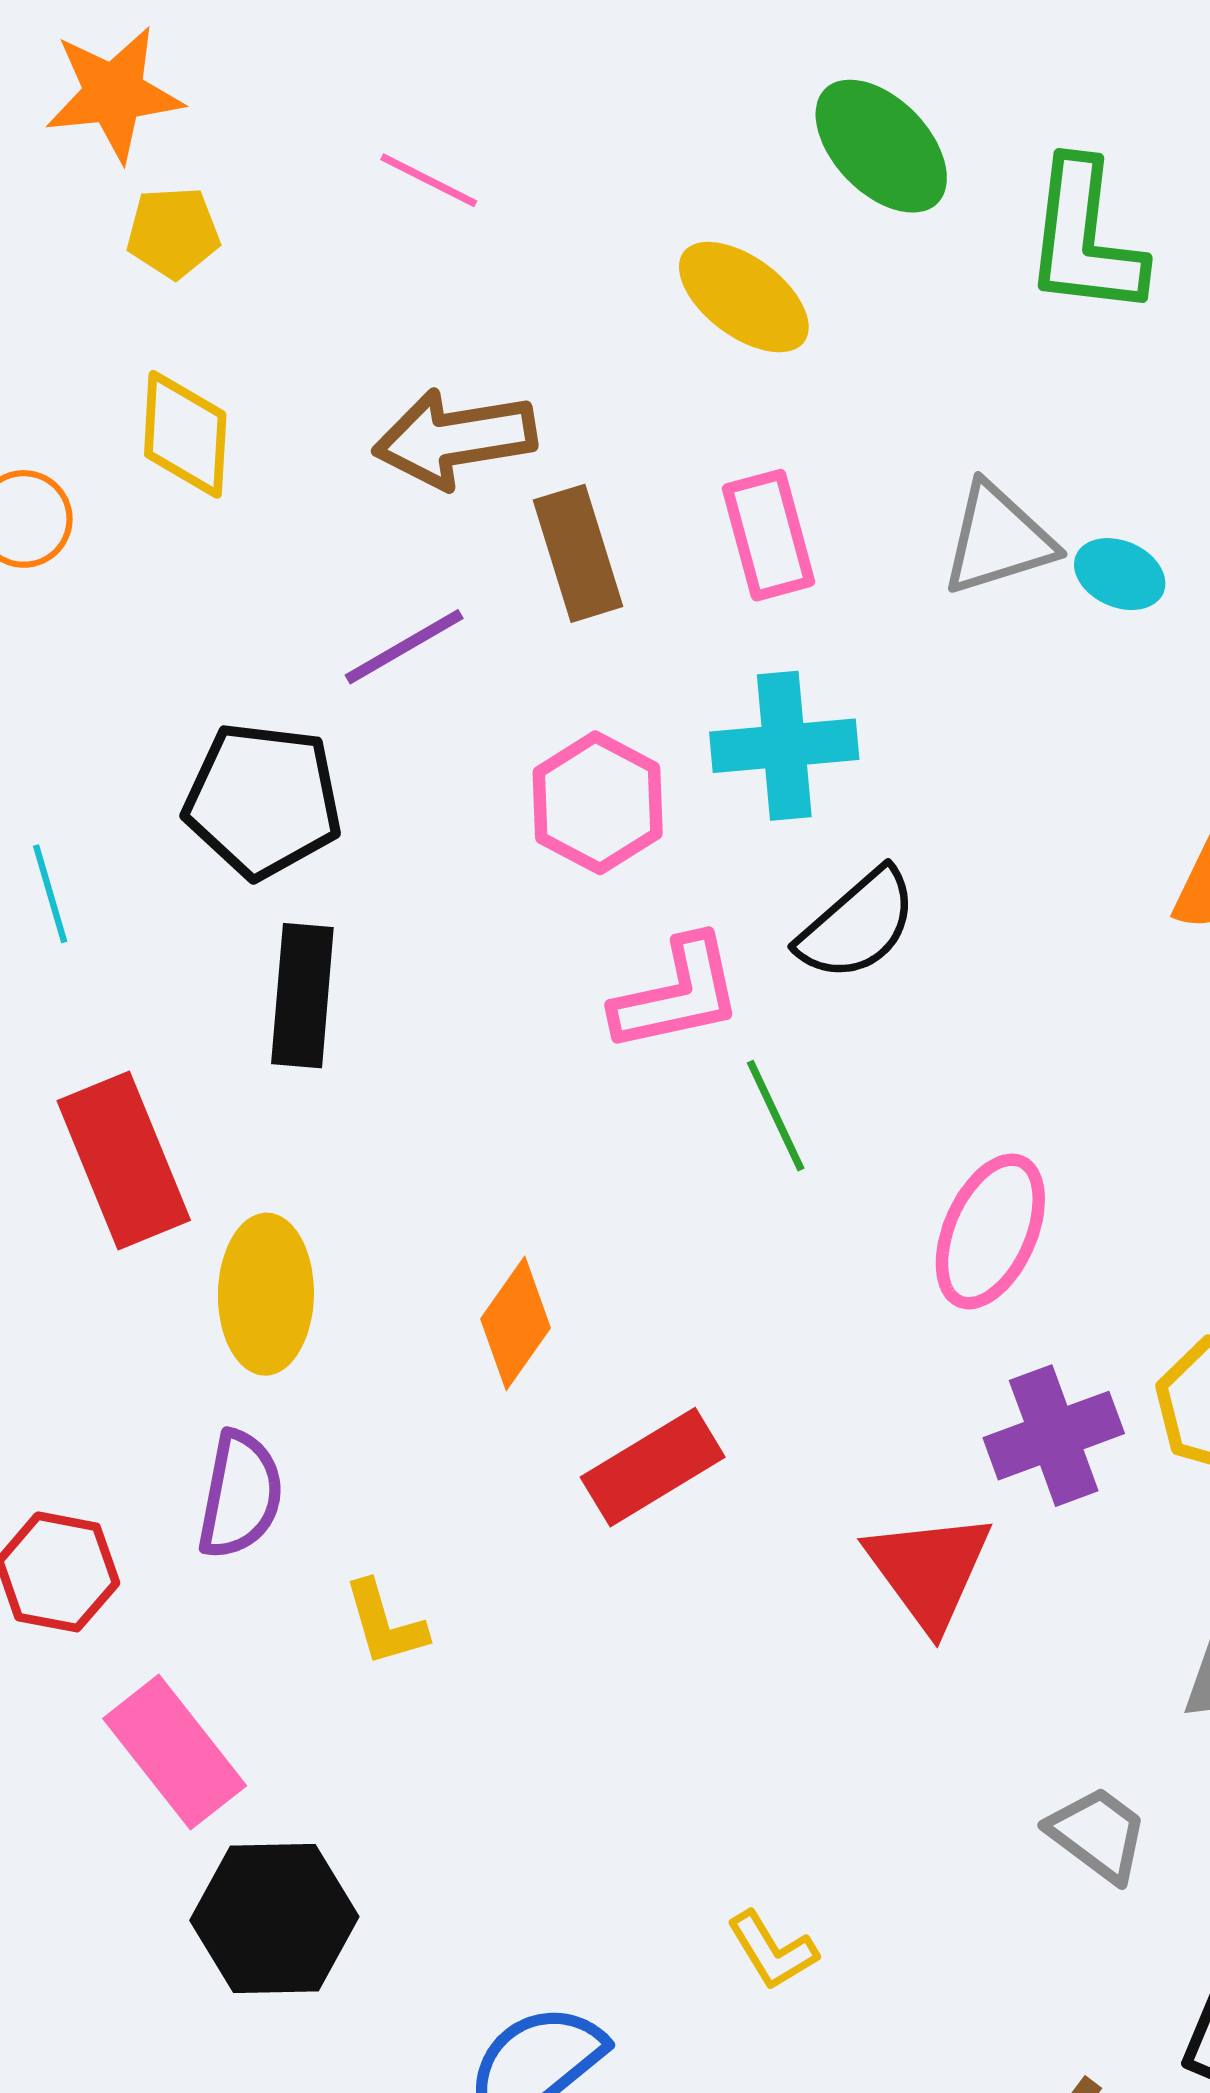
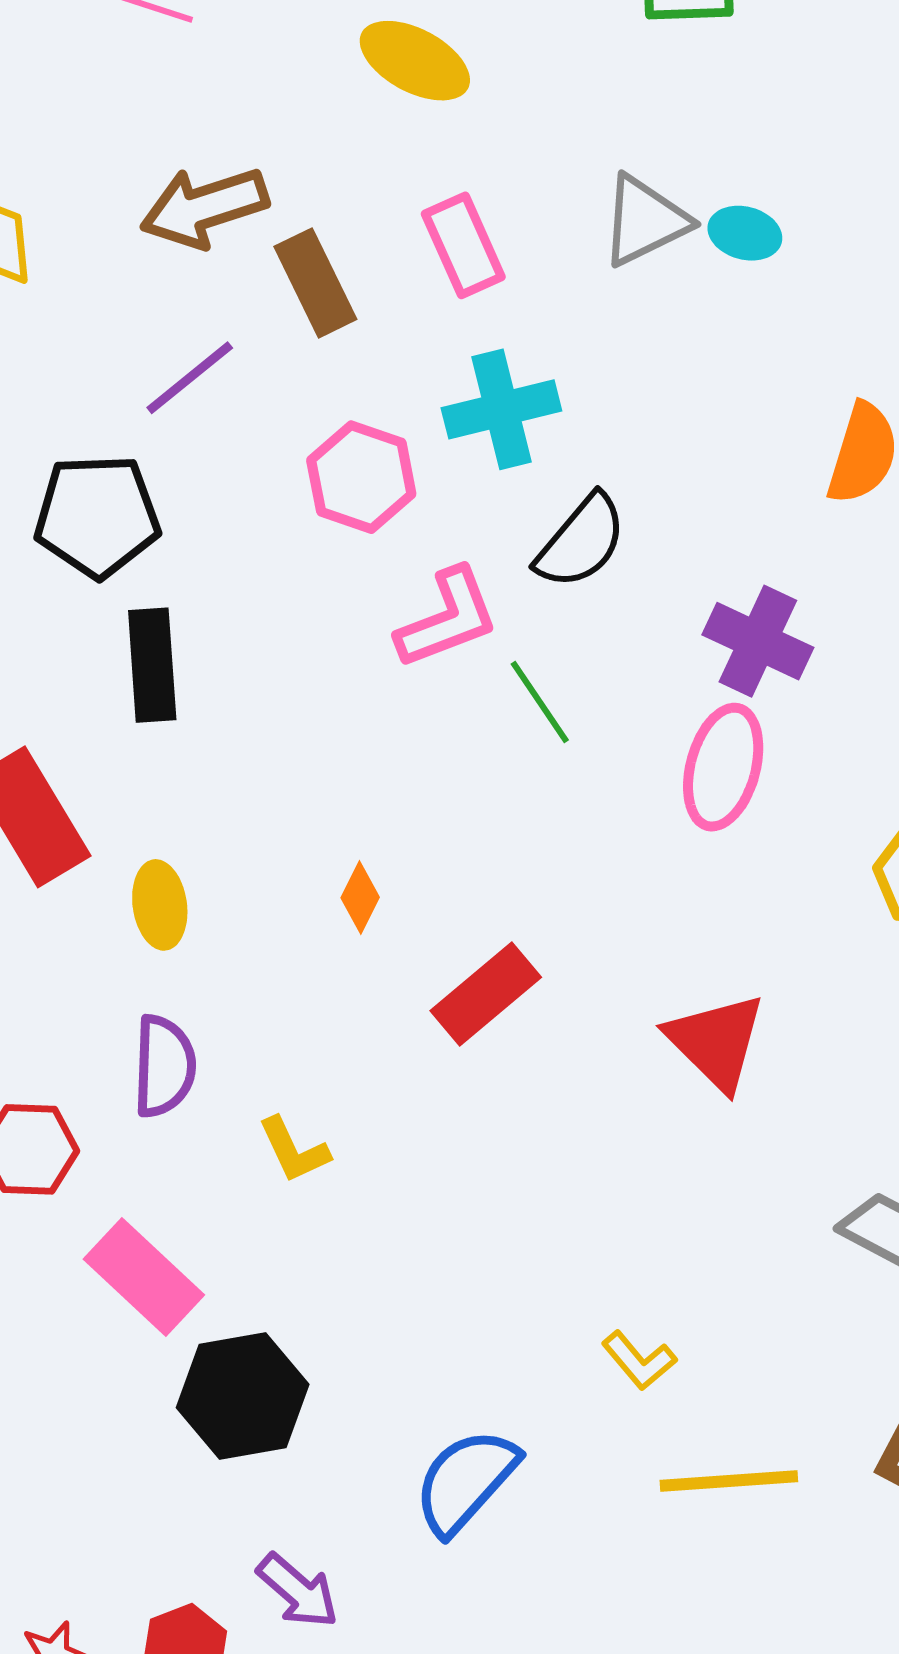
yellow ellipse: (266, 1294) -> (160, 905), size x0.7
orange diamond: (515, 1323) -> (360, 898), size x0.7
purple cross: (1054, 1436) -> (758, 641), moved, turned -36

